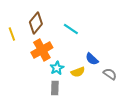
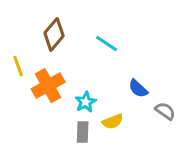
yellow line: (12, 34) -> (18, 66), moved
orange cross: (42, 50) -> (48, 86), moved
yellow semicircle: (78, 72) -> (113, 122), moved

